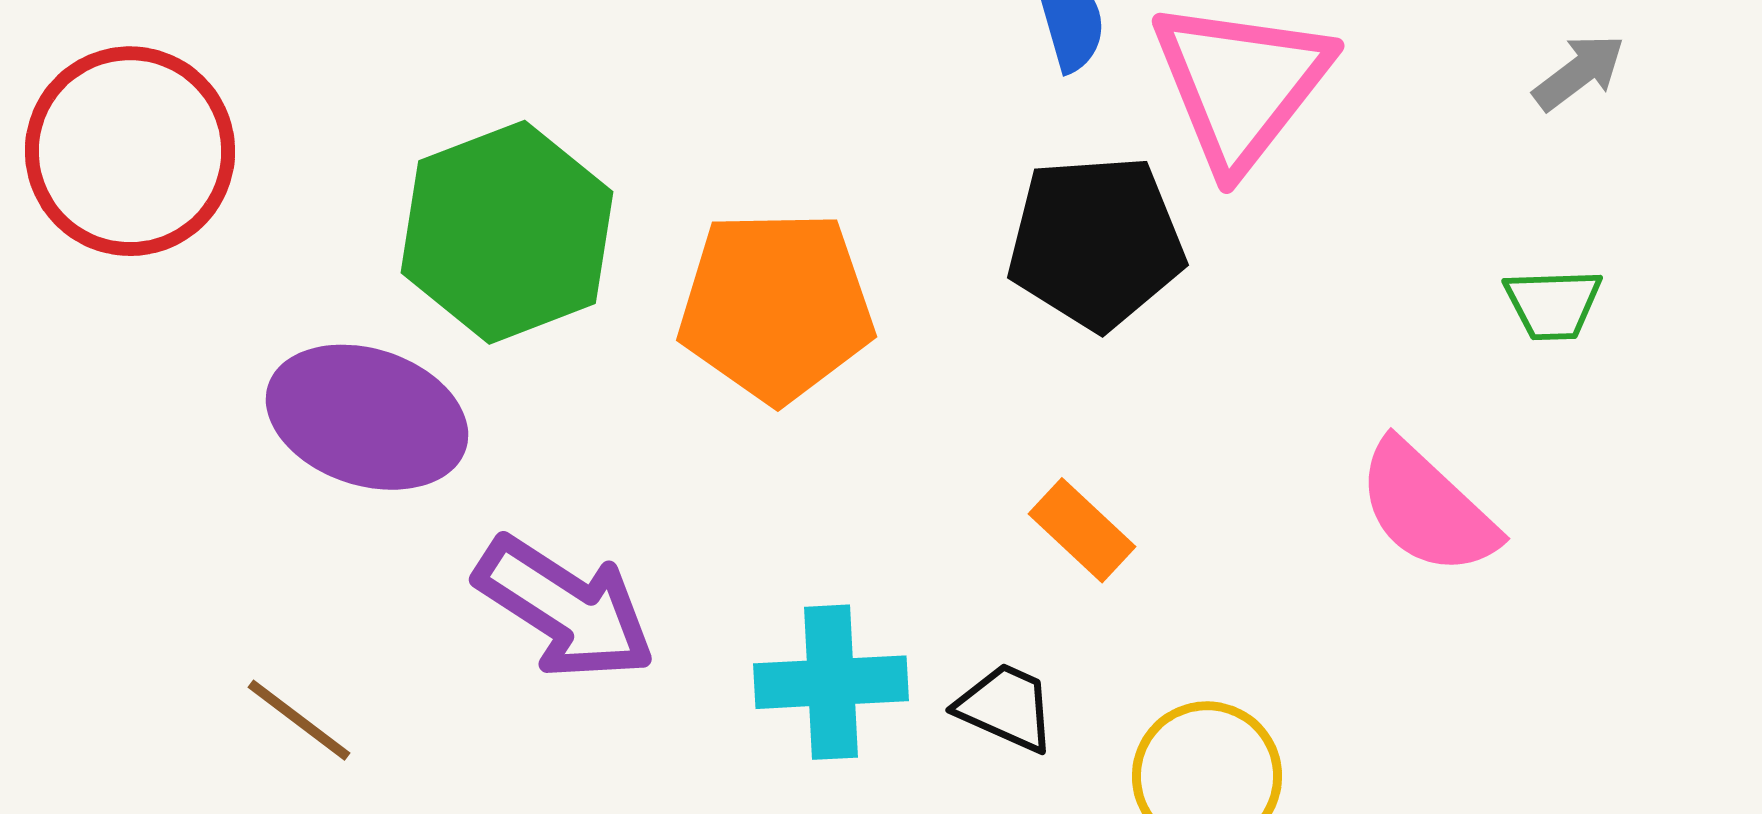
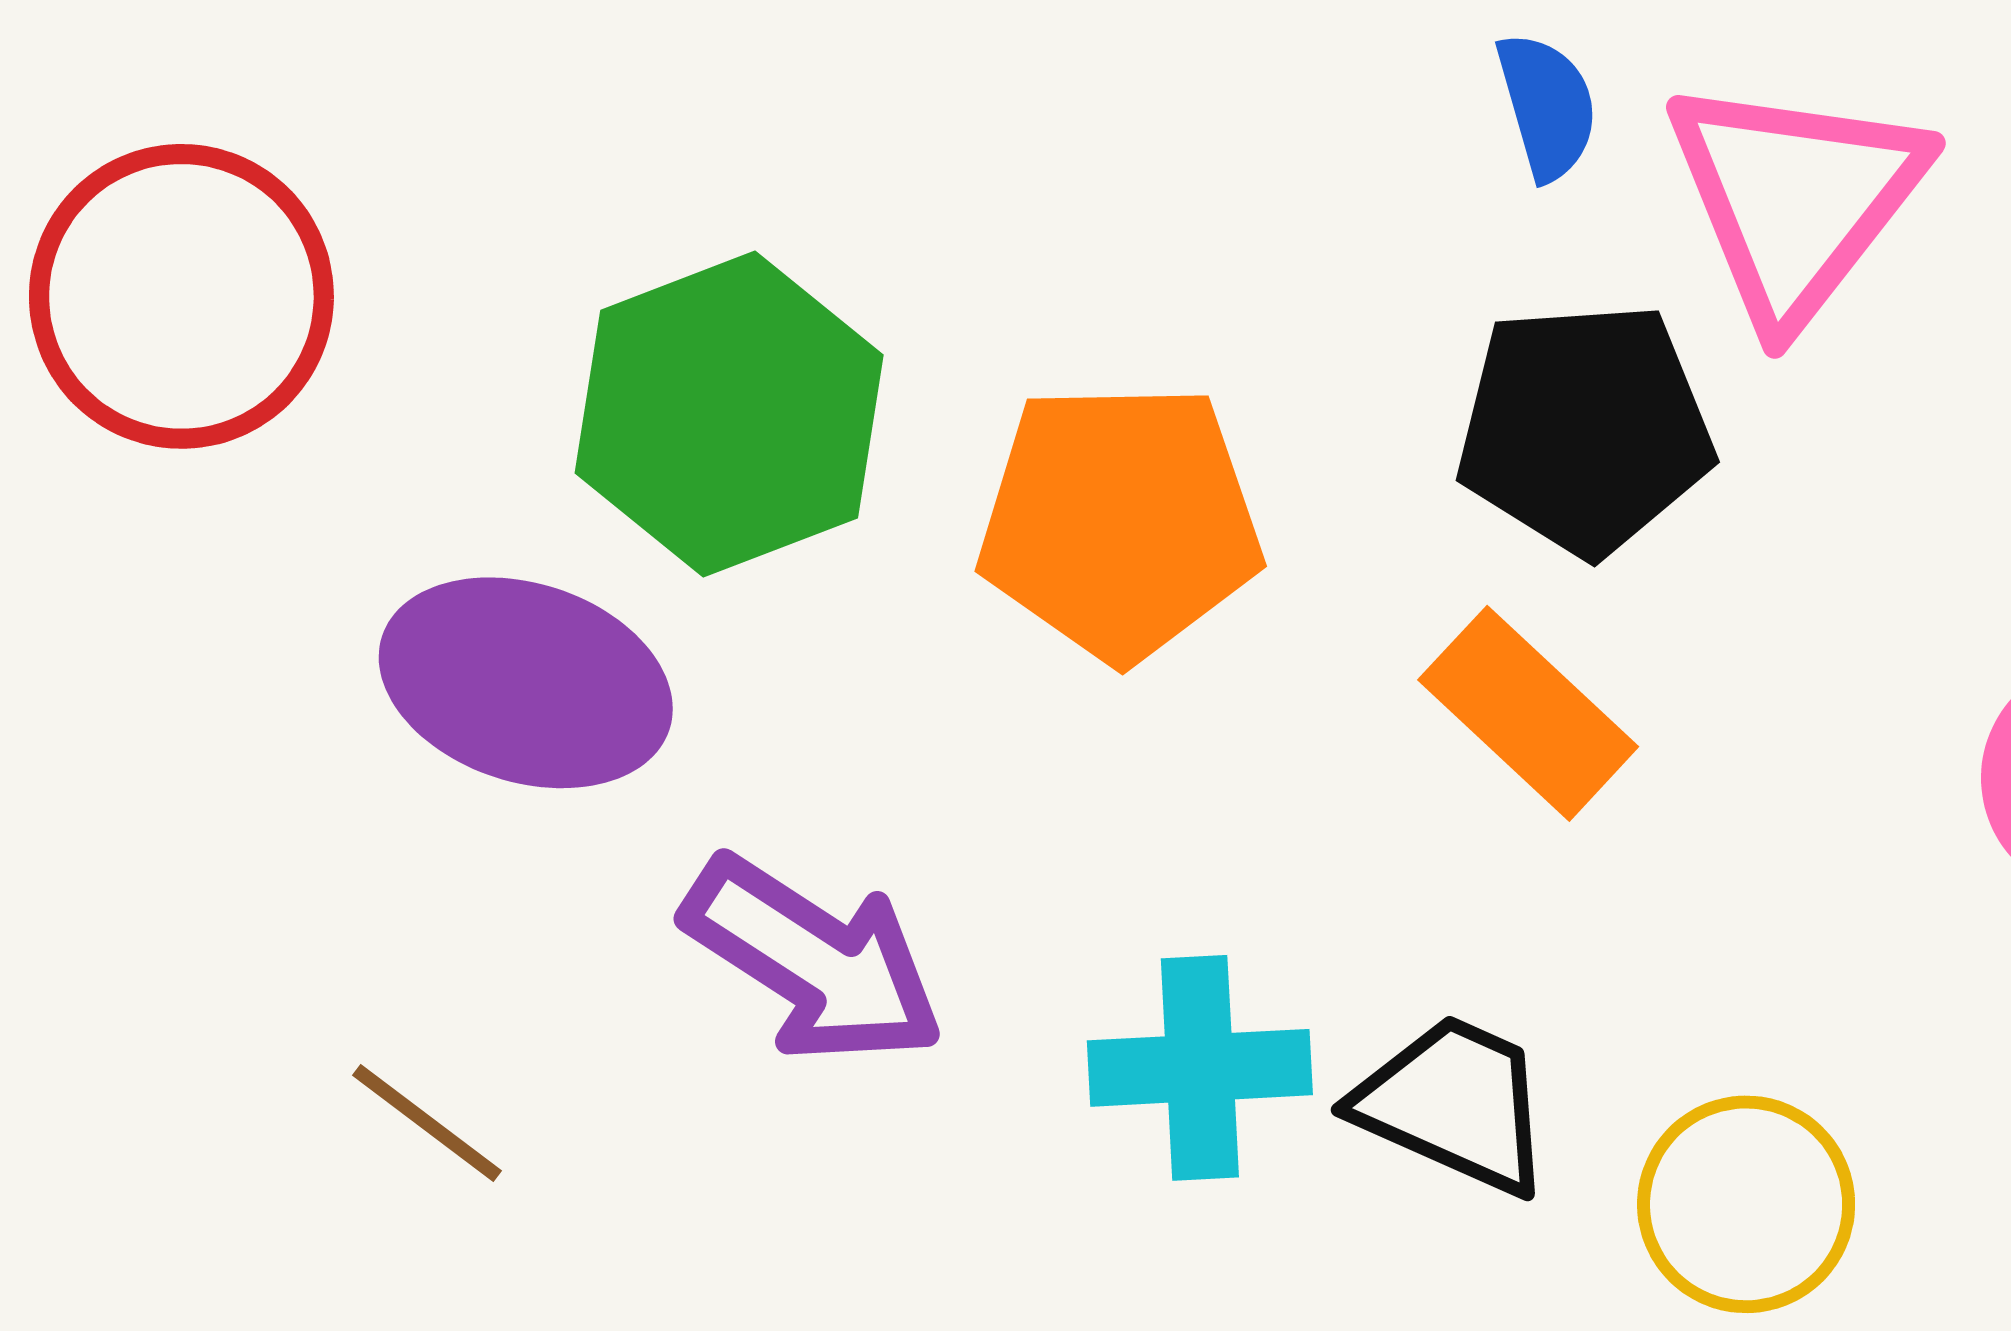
orange rectangle: (1082, 530) -> (1528, 713), moved, size x1.4
black trapezoid: (1006, 707) -> (1454, 1104), size x1.4

